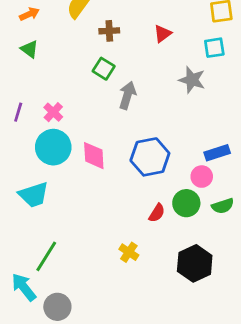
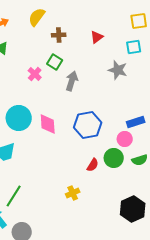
pink cross: (53, 112) -> (35, 74), moved
yellow cross: (129, 252) -> (73, 193), turned 32
black hexagon: (195, 263) -> (133, 209), moved

